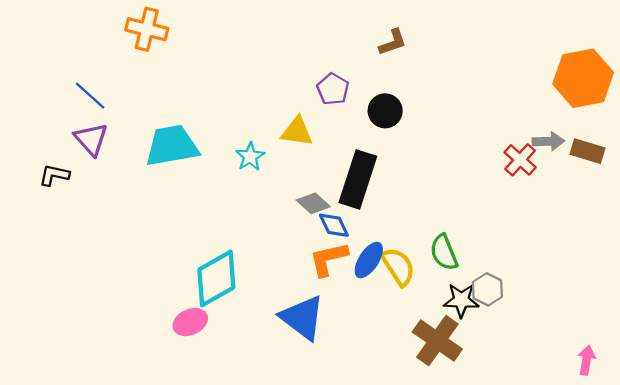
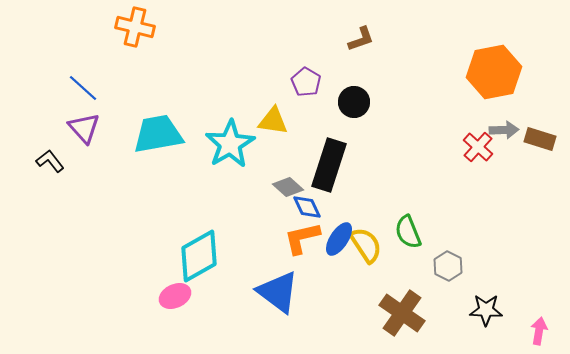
orange hexagon: (583, 78) -> (494, 72), moved
cyan star: (250, 157) -> (230, 144), size x1.8
black L-shape: (54, 175) -> (50, 161), turned 40
black star: (461, 300) -> (486, 310), moved

